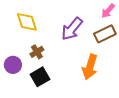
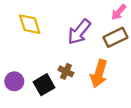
brown cross: (37, 52) -> (66, 71), moved, turned -32
purple circle: (13, 65) -> (14, 81), moved

